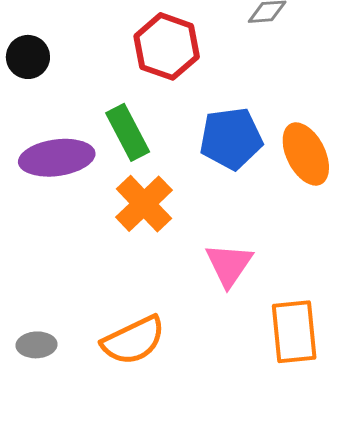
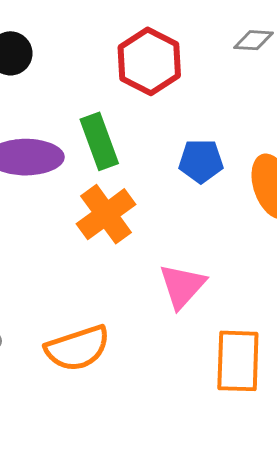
blue pentagon: (231, 138) -> (201, 161), size x0.7

